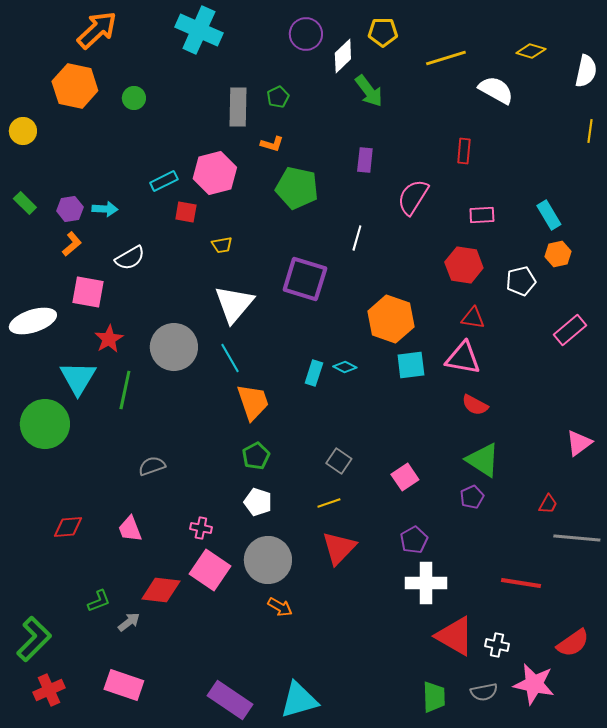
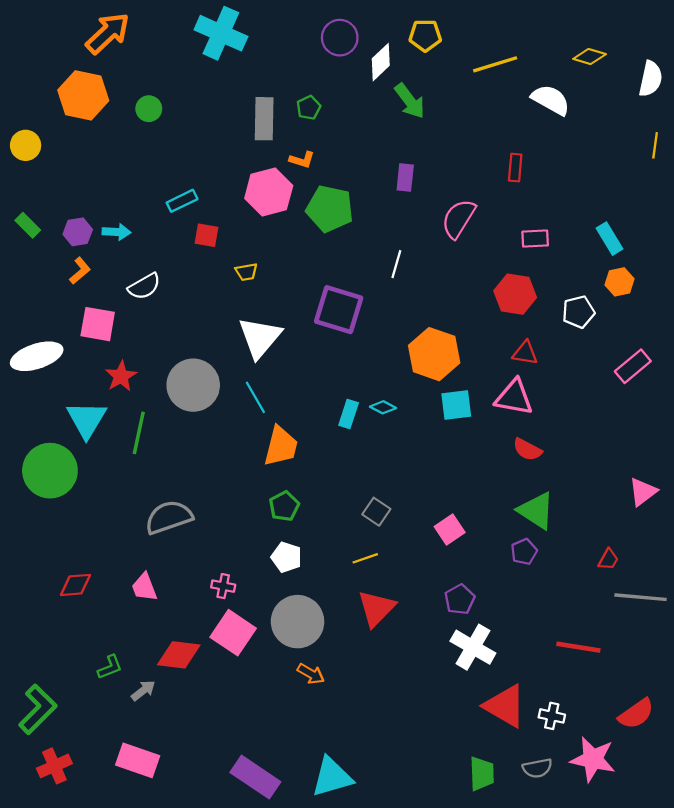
pink hexagon: (215, 173) -> (269, 192), moved
orange trapezoid: (253, 402) -> (281, 446), turned 33
gray semicircle: (152, 466) -> (169, 517), size x1.6
white cross: (426, 583) -> (473, 647), turned 30

